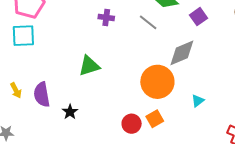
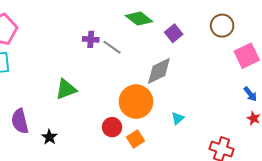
purple cross: (106, 17) -> (91, 39), moved
gray line: (148, 22) -> (112, 47), moved
red circle: (132, 124) -> (112, 127), moved

